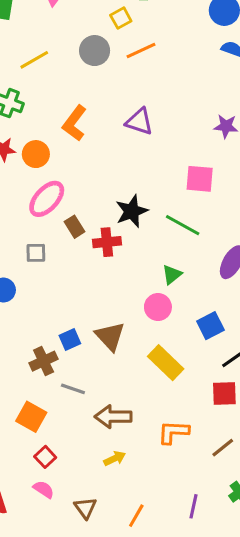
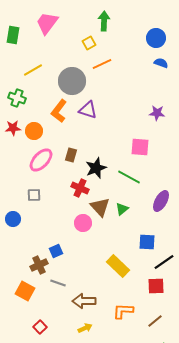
gray circle: (95, 51) -> (72, 81), moved, size x1.4
purple triangle: (139, 122) -> (88, 110), moved
brown rectangle: (74, 227) -> (71, 155), moved, turned 48
red cross: (107, 242) -> (80, 188), turned 30
pink circle: (158, 307) -> (83, 223), moved
blue square: (210, 326) -> (147, 242), turned 30
brown triangle: (110, 336) -> (100, 207), moved
orange square: (31, 417) -> (25, 291), moved

